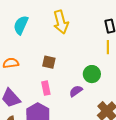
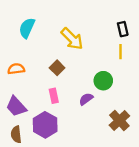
yellow arrow: (61, 22) -> (72, 39), moved, turned -30
brown square: (49, 62) -> (57, 68), turned 32

